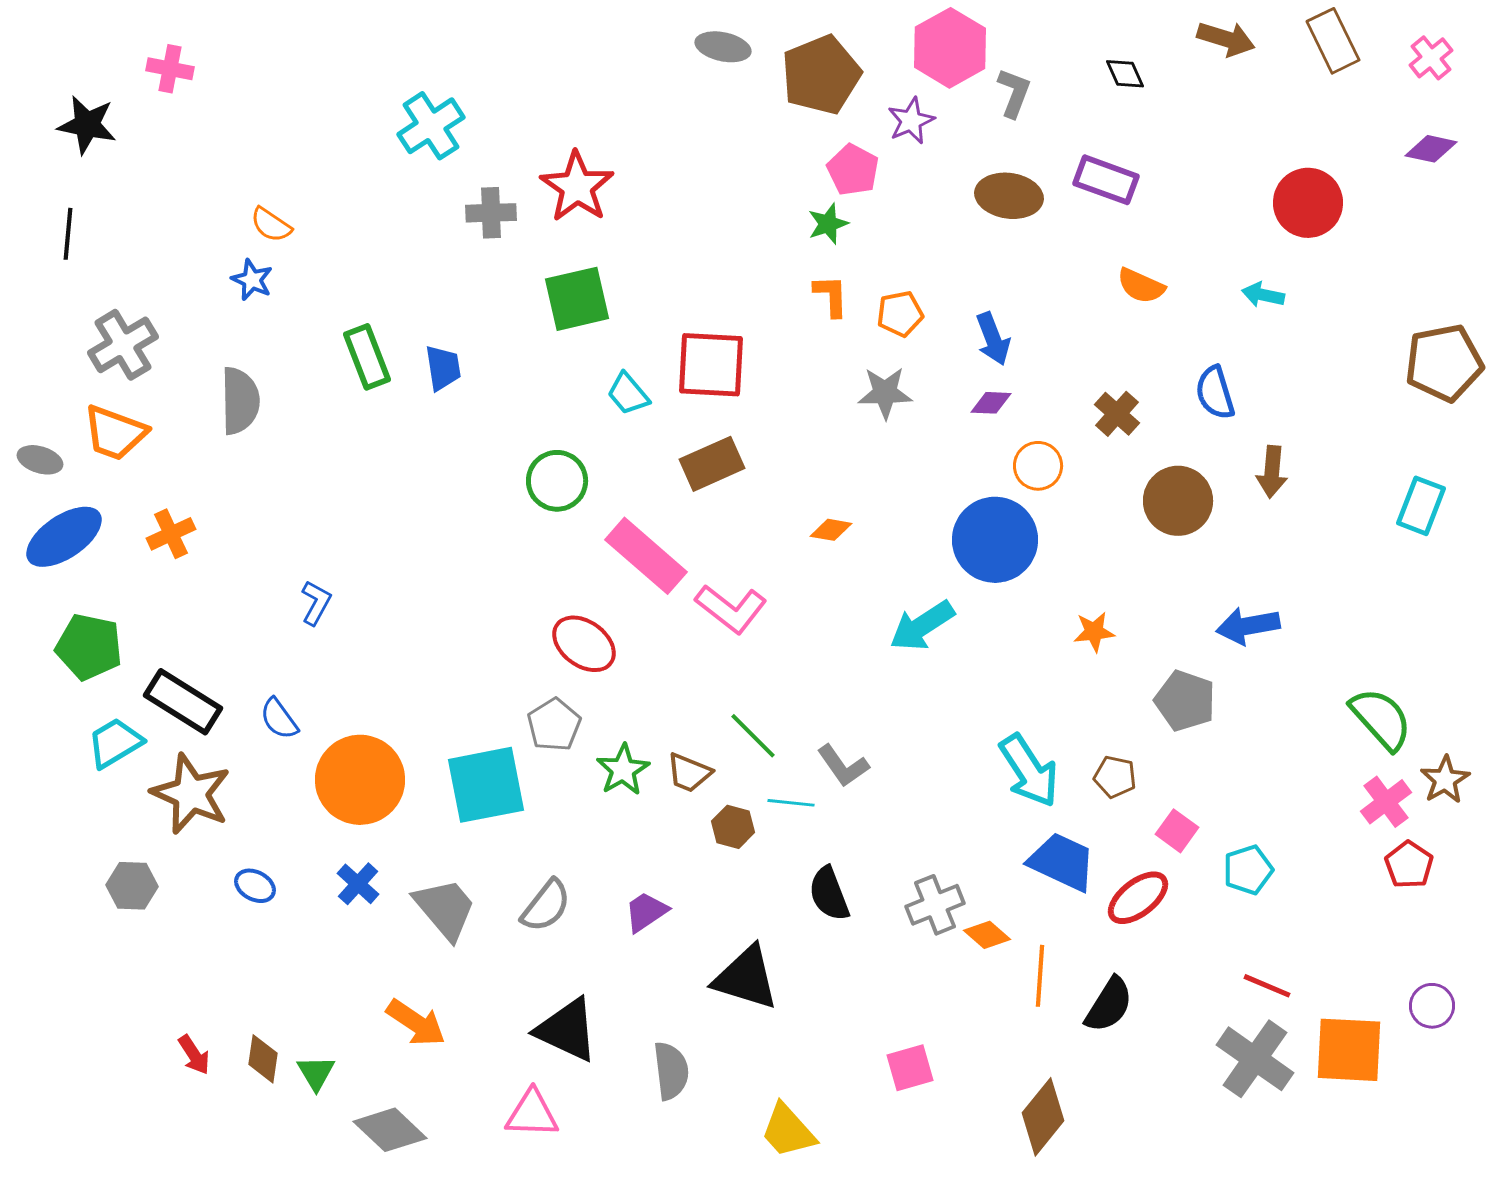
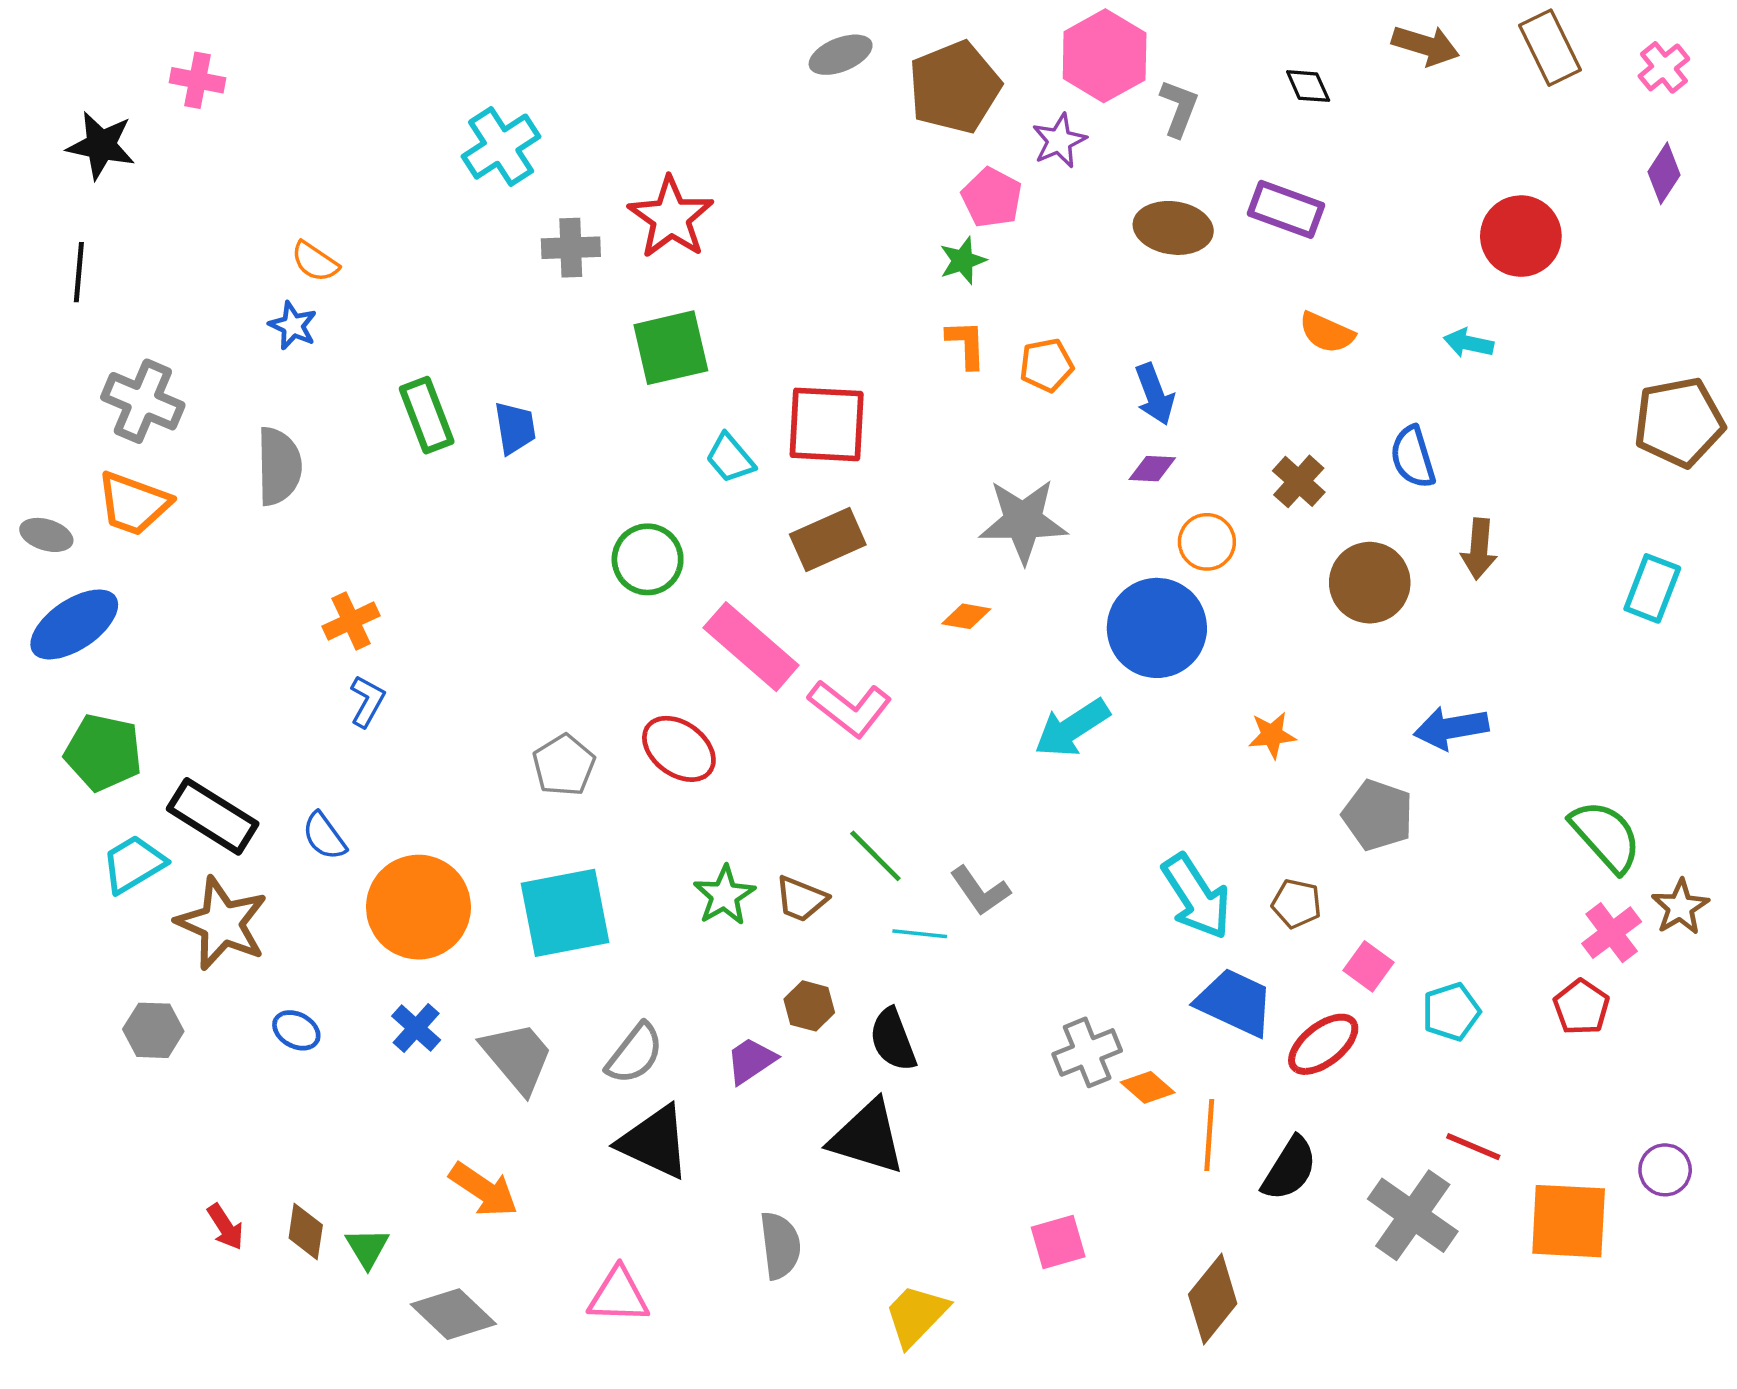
gray ellipse: (723, 47) -> (841, 55), turned -34
purple diamond: (1431, 149) -> (1664, 173), turned -69
gray cross: (123, 345) -> (143, 401), turned -36
gray star: (885, 393) -> (1023, 521), moved, size x1.4
orange cross: (171, 534) -> (351, 621), moved
gray pentagon: (554, 725) -> (564, 765), moved
brown hexagon: (733, 827) -> (809, 1006), moved
red pentagon: (1409, 865) -> (1581, 1007), moved
black semicircle: (829, 894) -> (893, 1040), moved
black triangle: (567, 1030) -> (655, 1142), moved
gray cross: (1255, 1059) -> (1413, 1215), moved
yellow trapezoid: (788, 1131) -> (916, 1315), turned 86

